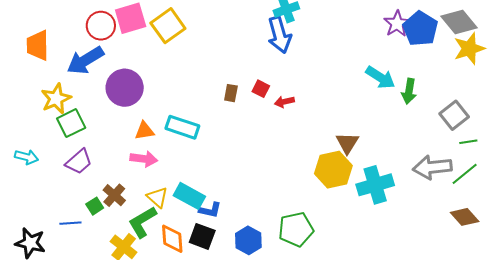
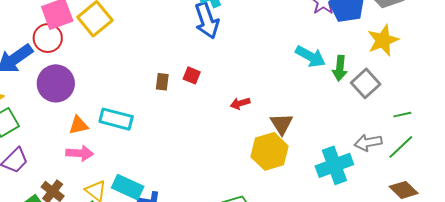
red circle: (101, 26) -> (48, 38), moved
yellow star: (469, 49) -> (383, 40), moved
red arrow: (284, 102) -> (240, 103), moved
gray square: (454, 115) -> (366, 83), moved
gray arrow: (432, 167) -> (368, 143), size x0.7
cyan cross: (375, 185) -> (334, 165), moved

